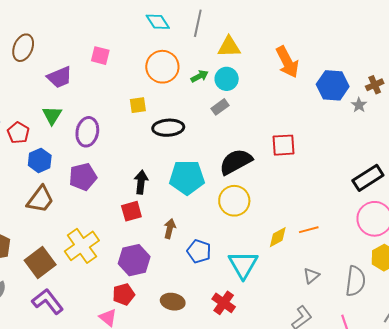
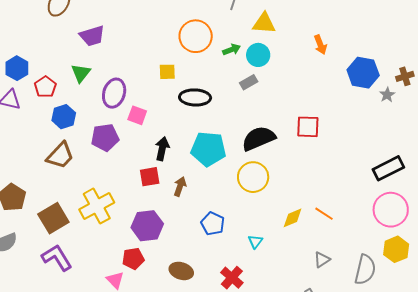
pink square: (100, 56) -> (137, 115), moved
orange arrow: (287, 62) -> (320, 45), size x0.6
brown arrow: (170, 229) -> (180, 186), moved
orange line: (309, 230) -> (324, 214), turned 42
cyan triangle: (243, 265) -> (255, 242), size x0.5

